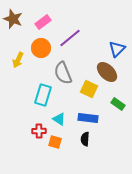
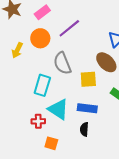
yellow square: (89, 89) -> (88, 79), turned -30
cyan triangle: (59, 119) -> (58, 109), size x1.6
orange square: (55, 142) -> (51, 143), moved

